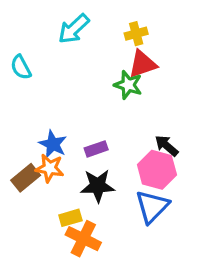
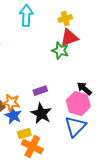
cyan arrow: (74, 29) -> (26, 16), turned 135
blue star: (53, 144) -> (13, 116), moved
black star: (98, 186) -> (41, 114), turned 30

